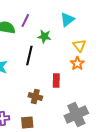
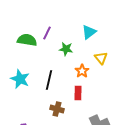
black line: (29, 55) -> (49, 80), moved
orange star: (77, 63) -> (82, 71), moved

